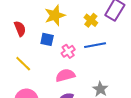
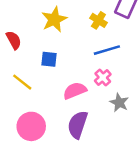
blue square: (47, 39) -> (49, 59), moved
pink cross: (68, 51) -> (103, 78), moved

